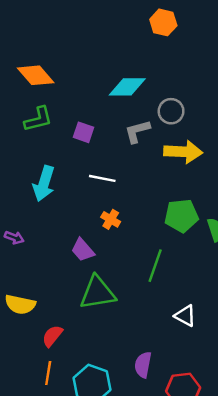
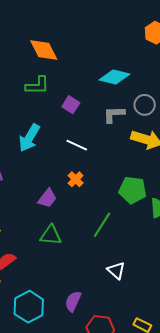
purple trapezoid: (83, 250) -> (47, 198), turned -115
green triangle: (98, 293) -> (51, 235), size x0.7

